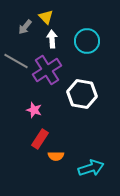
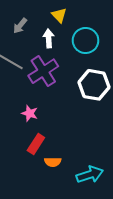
yellow triangle: (46, 17) -> (59, 15), moved
white hexagon: (82, 94) -> (94, 85), moved

